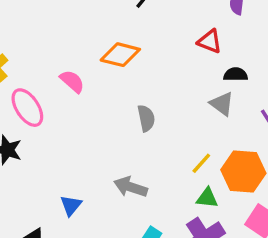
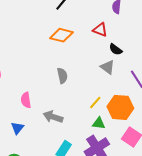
orange diamond: (120, 55) -> (62, 35), moved
black semicircle: (236, 74) -> (116, 49), turned -144
pink semicircle: (72, 81) -> (26, 100), moved, turned -140

